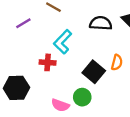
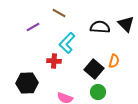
green circle: (82, 97) -> (98, 92), moved

